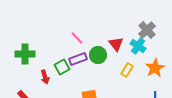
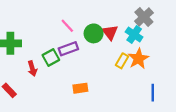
green circle: (98, 55) -> (94, 33), moved
orange star: (155, 68) -> (138, 59), moved

